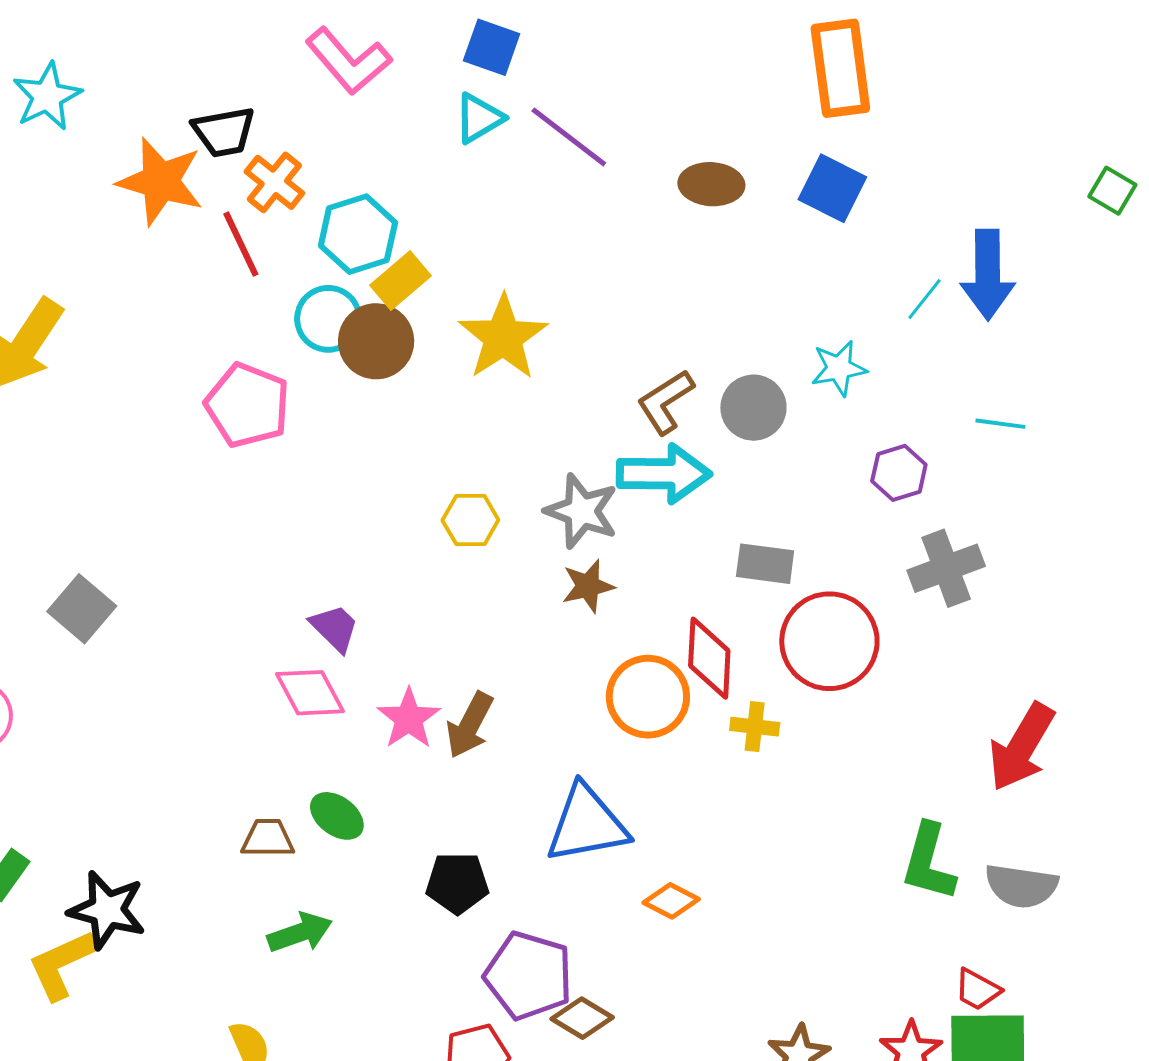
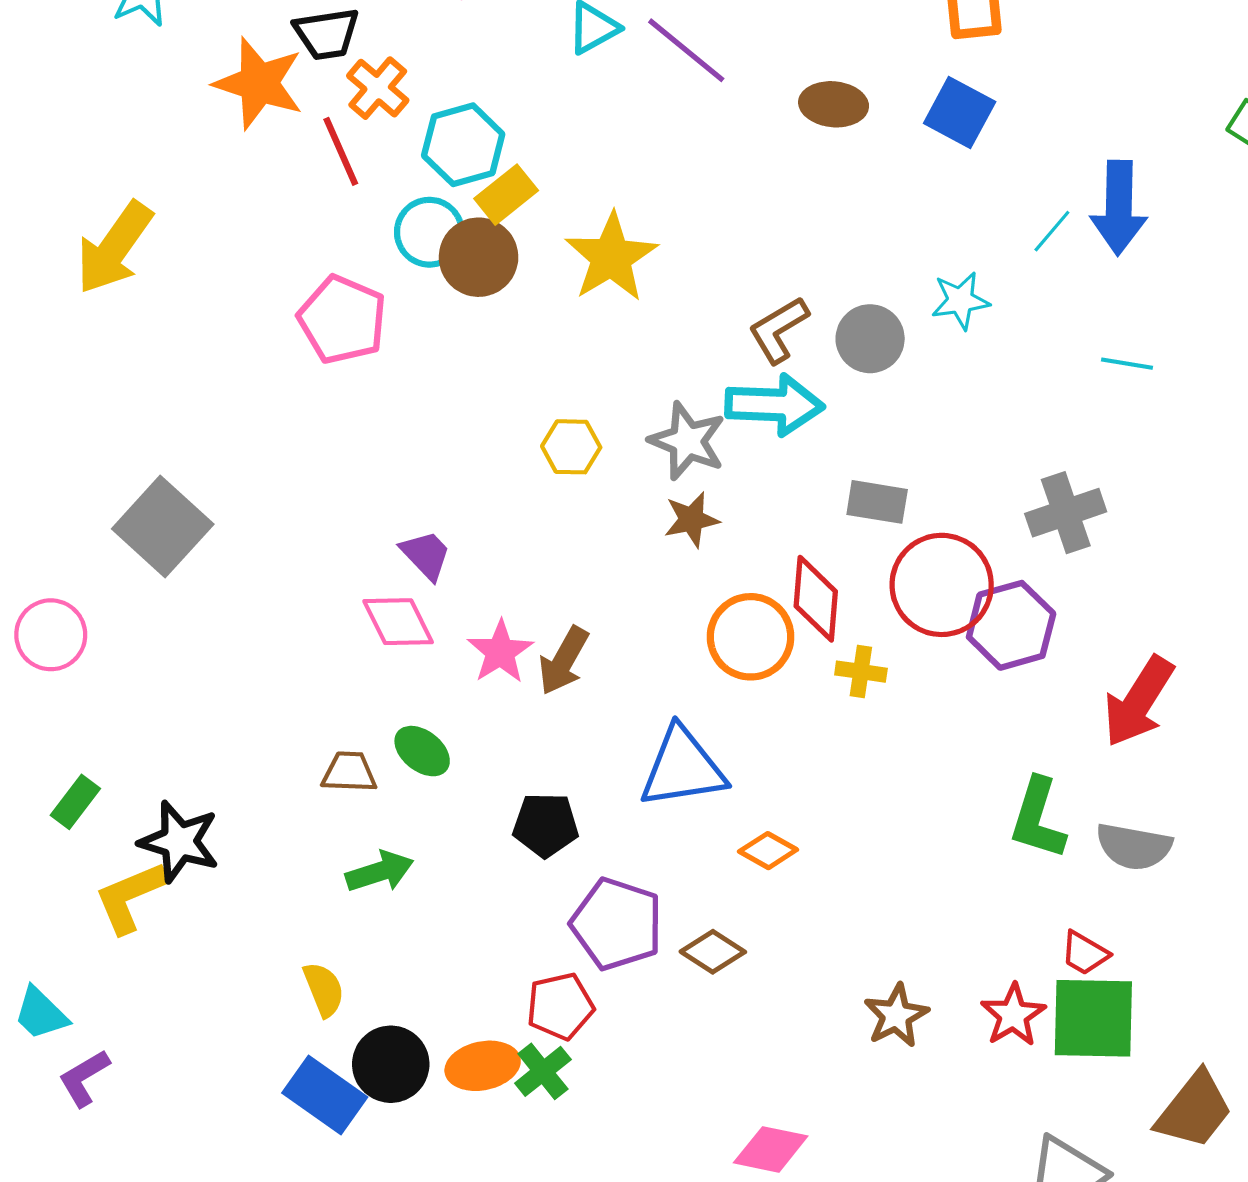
purple hexagon: (899, 473) -> (1011, 625), moved, size x1.5
gray square: (82, 609) -> (163, 527), size x1.4
brown diamond: (582, 1018) -> (713, 952), moved

